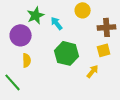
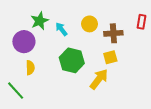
yellow circle: (83, 10) -> (89, 24), moved
yellow arrow: (93, 71) -> (99, 79), size x1.5

